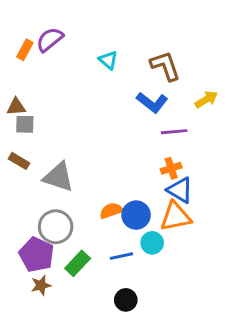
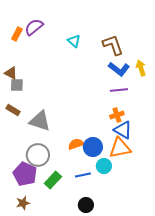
yellow arrow: (206, 99) -> (141, 68), turned -77
blue L-shape: (152, 102) -> (119, 69), moved
brown triangle: (16, 107) -> (11, 73), turned 32
brown star: (41, 285) -> (23, 203), moved

